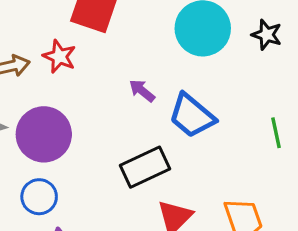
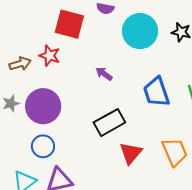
blue trapezoid: (192, 116) -> (156, 92), moved, turned 36

